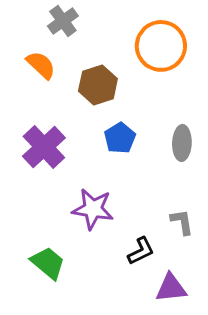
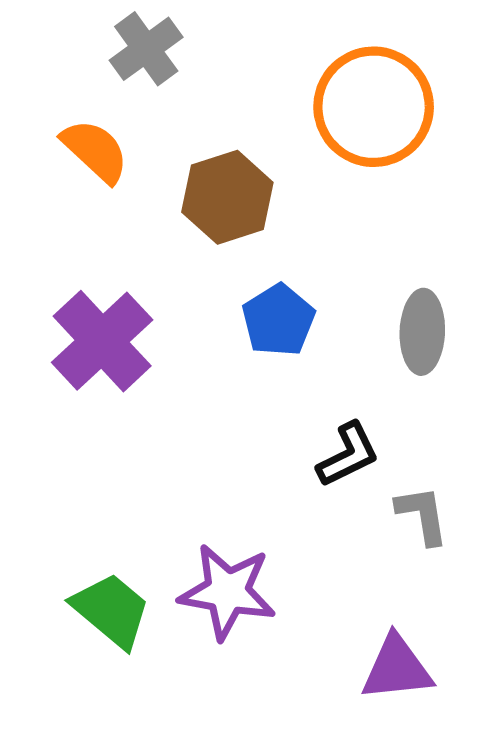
purple star: (93, 209) -> (227, 592), moved
black L-shape: (141, 251) -> (348, 455), moved

